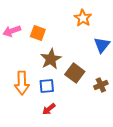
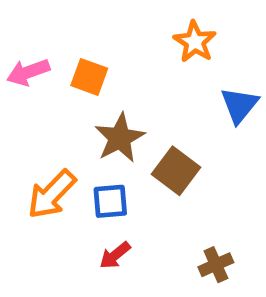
orange arrow: (22, 83) -> (52, 194), turned 45
brown cross: (101, 85) -> (216, 265), moved

